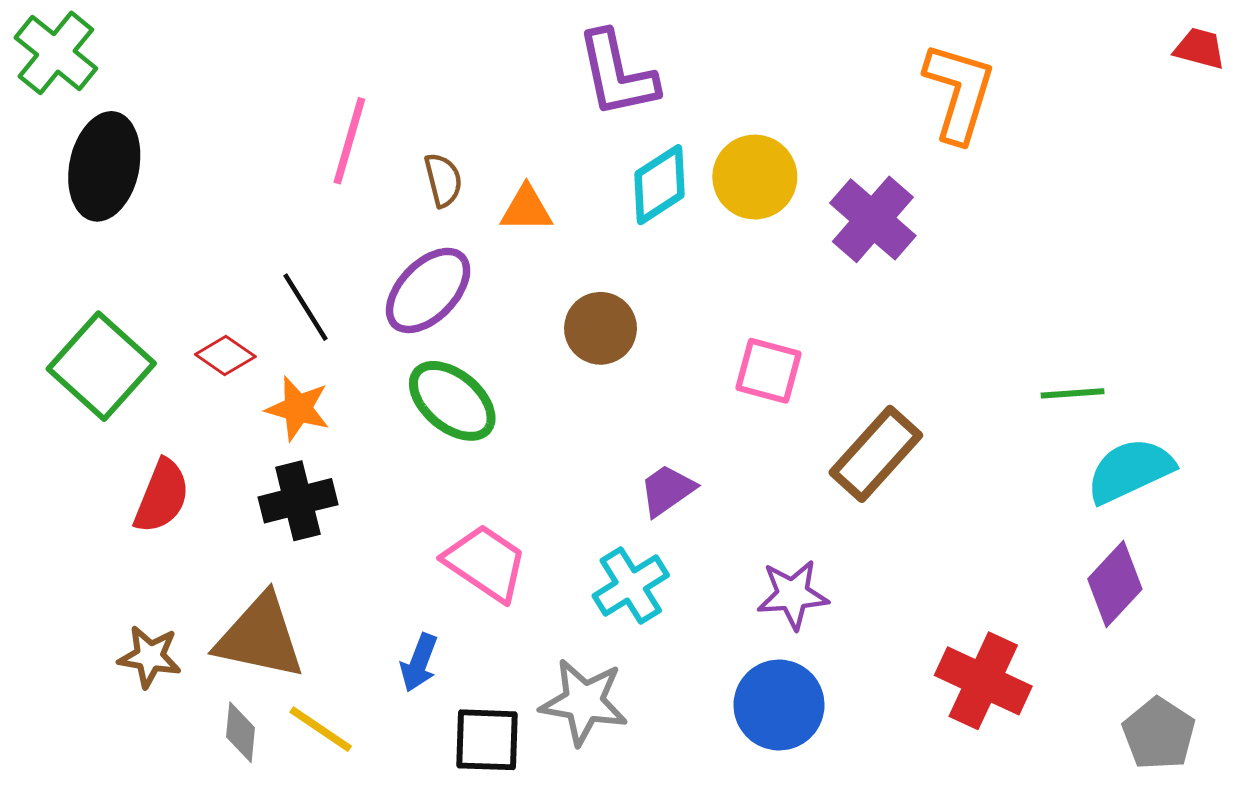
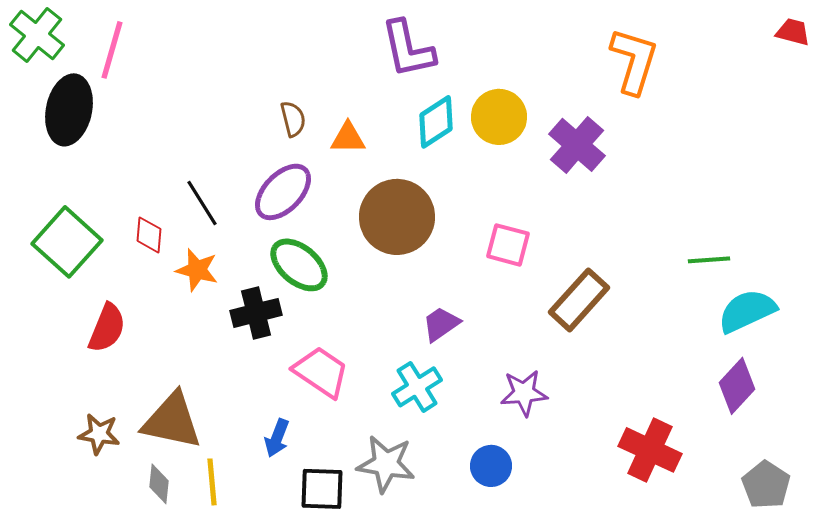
pink line: (349, 141) -> (112, 50), moved
brown circle: (600, 328) -> (397, 217), size x1.6
red diamond: (225, 356) -> (149, 235), turned 60
black cross: (298, 501) -> (256, 313), moved
blue circle: (779, 705) -> (491, 466), moved, size x0.7
yellow line: (321, 729) -> (212, 482), turned 51

